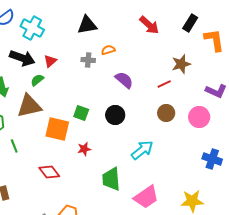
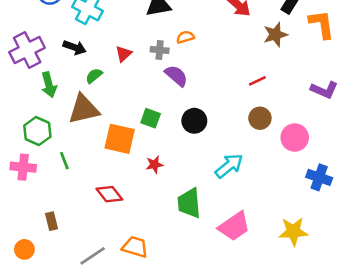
black arrow: (22, 58) -> (75, 47), size x0.7
red triangle: (50, 61) -> (124, 54), moved
brown star: (181, 64) -> (275, 35), moved
purple semicircle: (124, 80) -> (176, 76), moved
pink circle: (199, 117) -> (295, 138), moved

